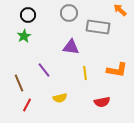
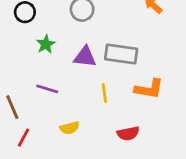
gray rectangle: (98, 27) -> (121, 54), moved
green star: (24, 36) -> (46, 44), moved
purple line: (44, 70) -> (47, 89), turned -35

